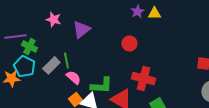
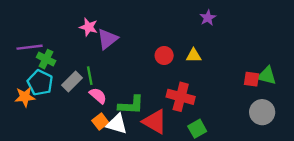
purple star: (137, 11) -> (208, 18), moved
yellow triangle: (154, 13) -> (194, 55), moved
pink star: (53, 19) -> (89, 27), moved

